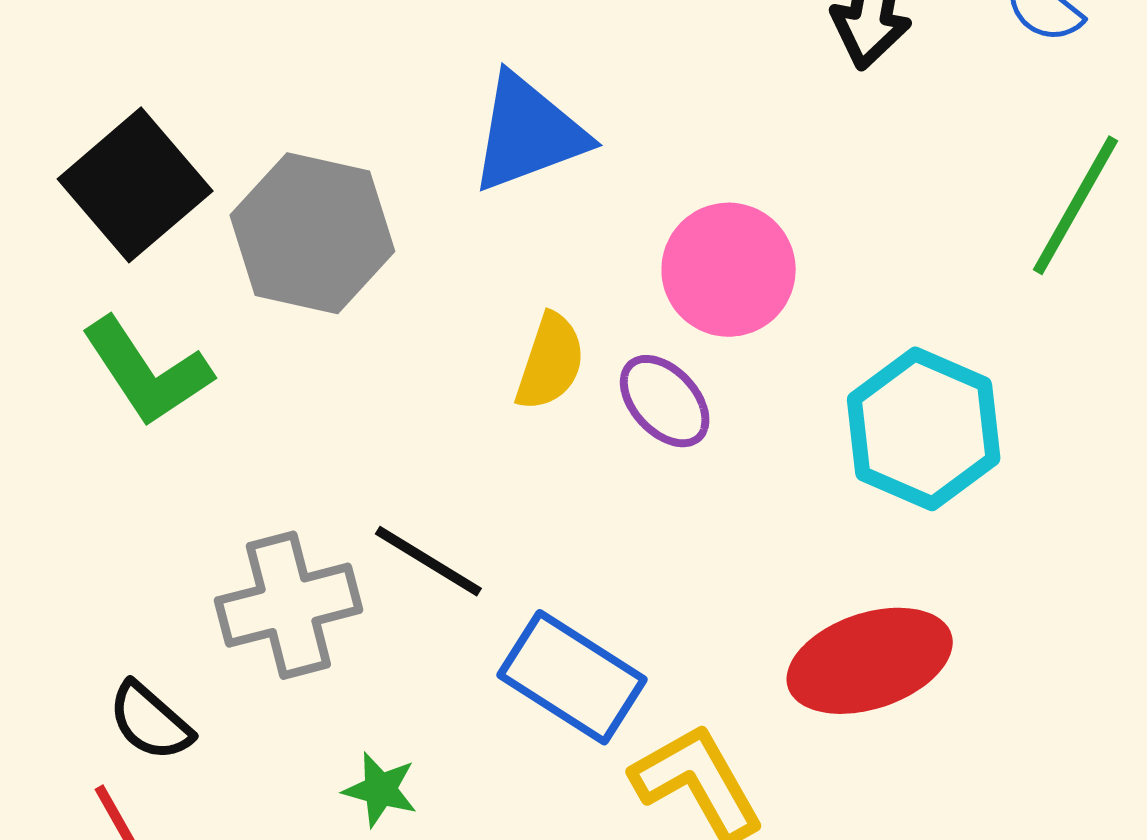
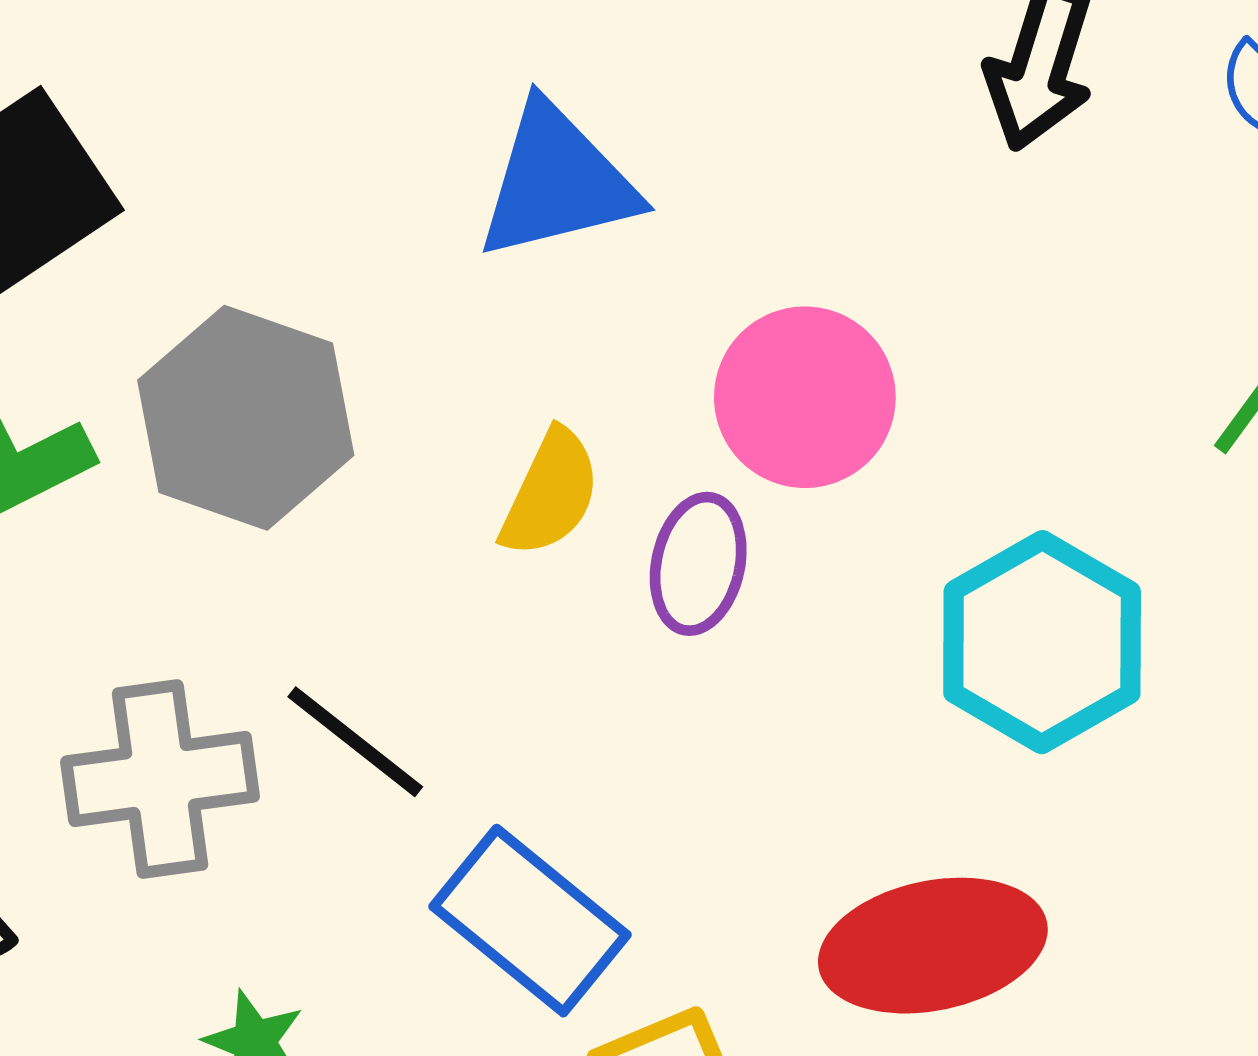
gray hexagon: (312, 233) -> (246, 418), moved
purple ellipse: (665, 401) -> (698, 564), turned 48

